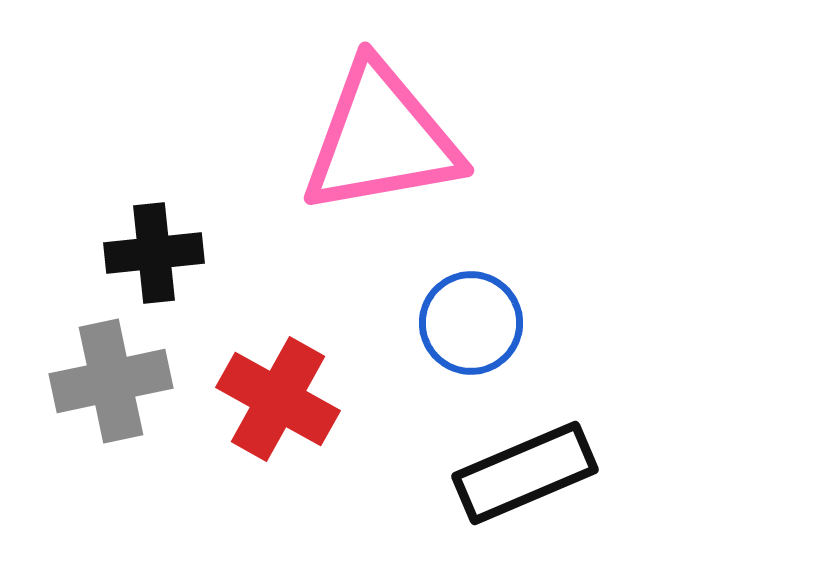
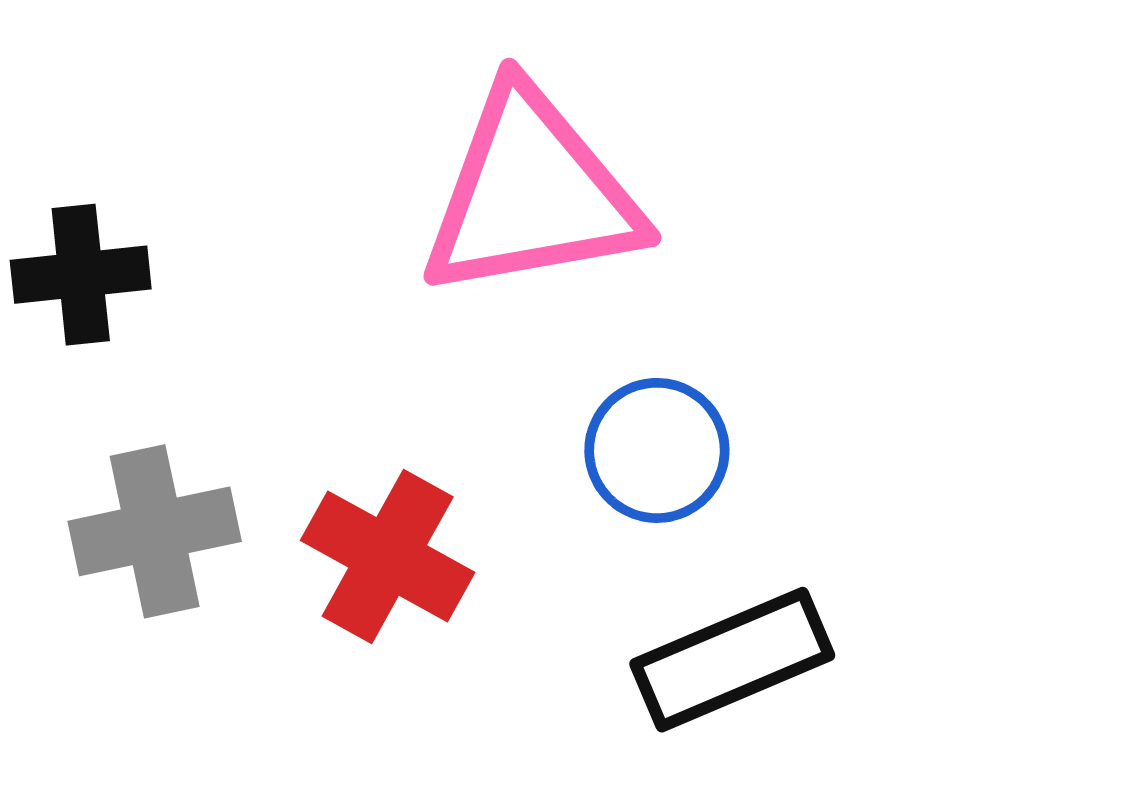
black cross: (154, 253) -> (81, 275), moved

